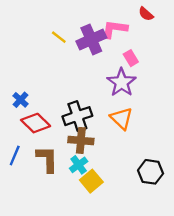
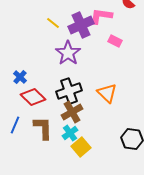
pink rectangle: (131, 58) -> (115, 41), turned -32
purple star: (122, 82) -> (68, 53), moved
brown cross: (81, 140) -> (72, 112), turned -35

